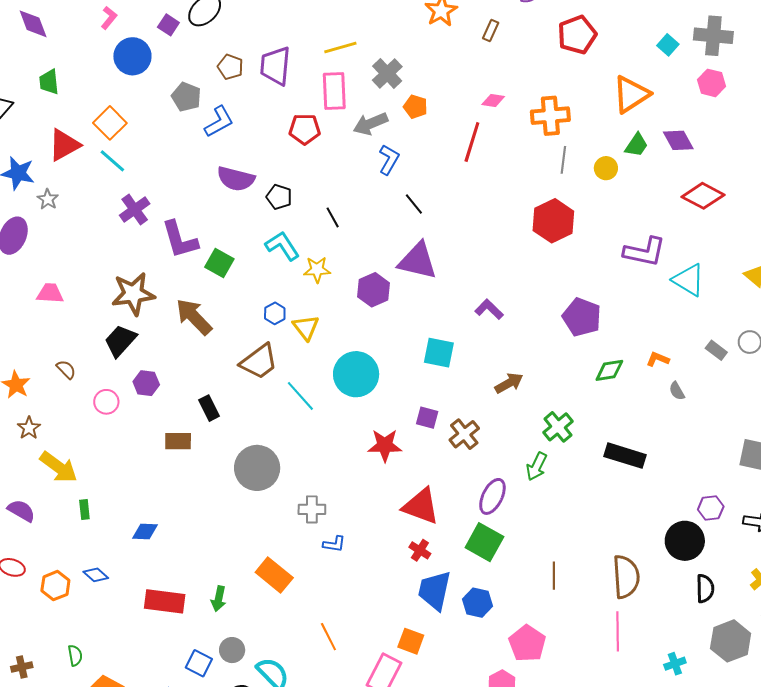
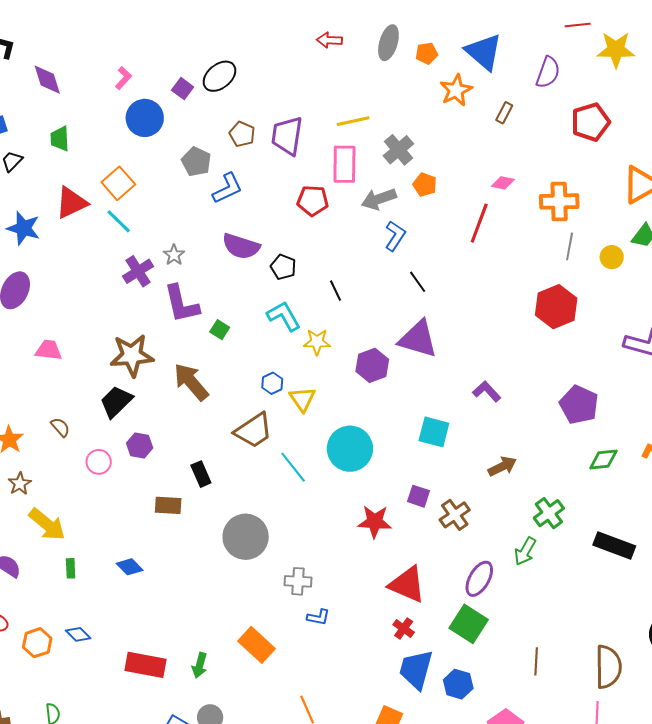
gray star: (48, 199) -> (174, 255), moved
green square: (219, 263) -> (220, 330), size x0.7
blue diamond: (145, 532) -> (130, 567), moved, turned 40

